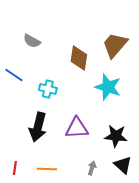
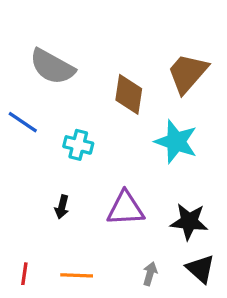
gray semicircle: (32, 41) -> (52, 67), size x1.6
black arrow: (38, 127) -> (62, 207), size x0.5

